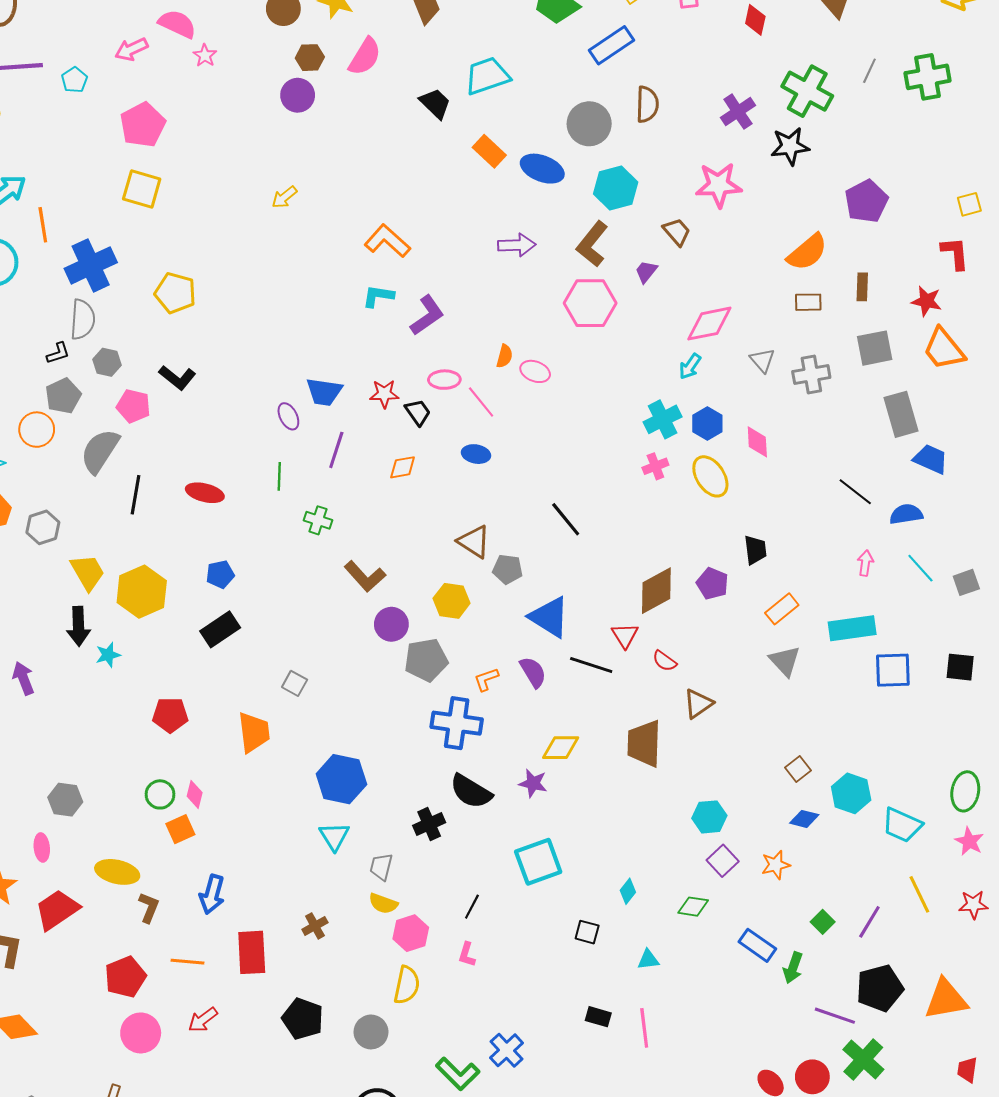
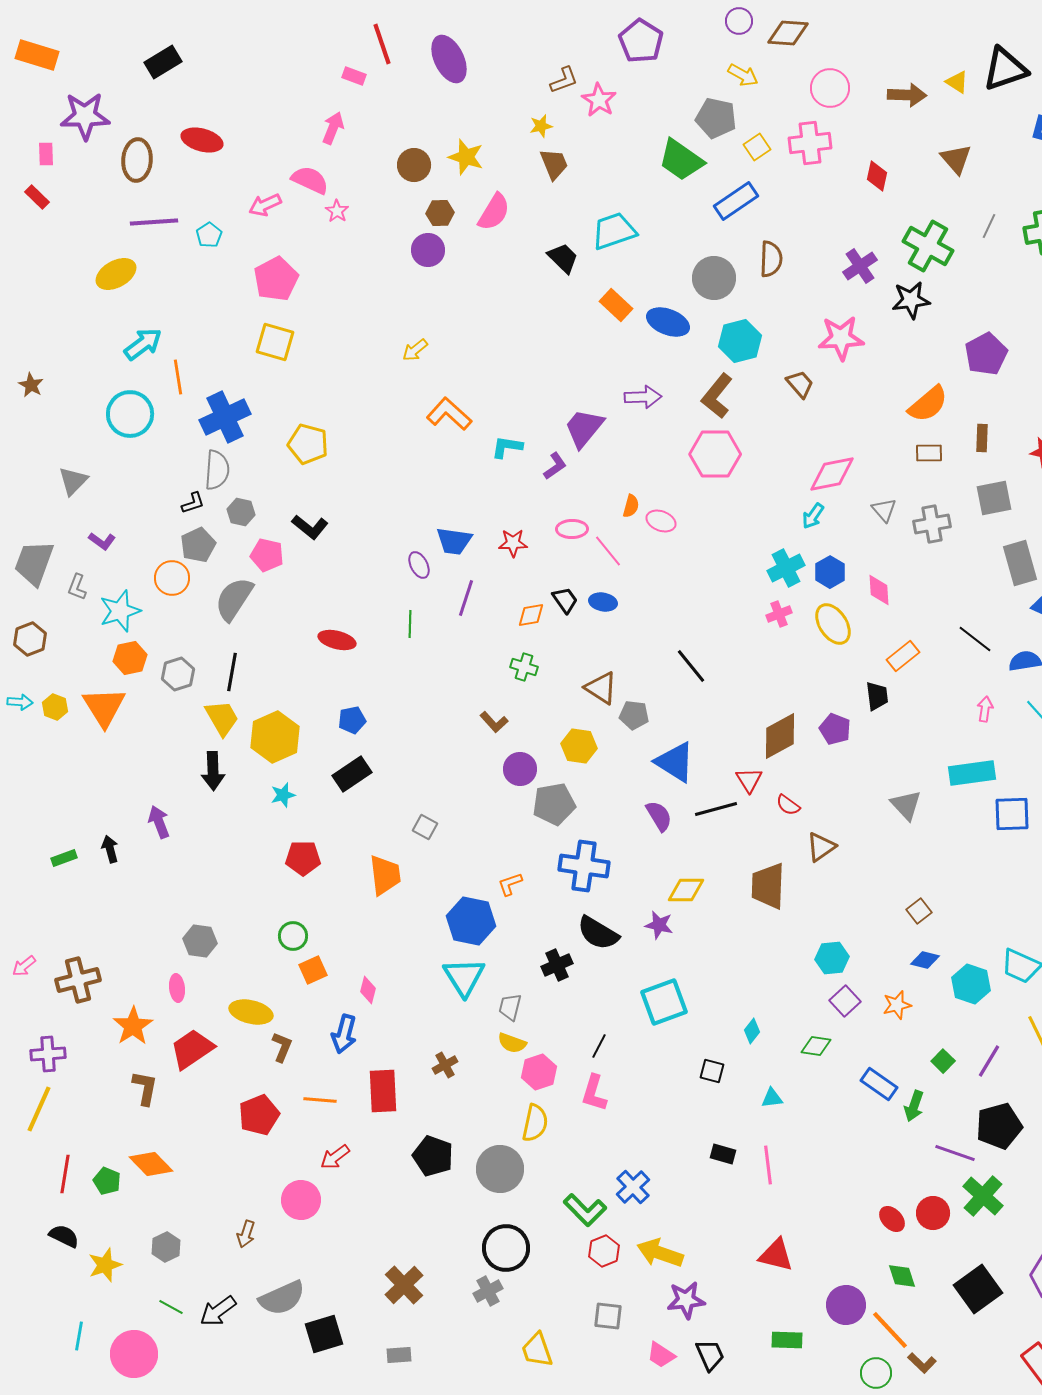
orange L-shape: (387, 241) -> (449, 414), moved
purple trapezoid: (646, 272) -> (584, 428), moved, size x1.8
purple L-shape: (427, 315) -> (555, 466), size x0.7
black trapezoid: (418, 412) -> (565, 600), moved
black line: (136, 495) -> (232, 672), moved
green cross: (318, 520) -> (524, 667), moved
brown L-shape: (365, 576) -> (494, 722), size x0.7
orange rectangle: (782, 609) -> (903, 656), moved
cyan star: (108, 655) -> (283, 795), moved
black line: (591, 665) -> (716, 809), turned -33
orange L-shape: (486, 679) -> (510, 884), moved
cyan hexagon: (851, 793) -> (971, 984), moved
pink diamond: (195, 794) -> (368, 990), moved
cyan triangle: (334, 836) -> (464, 977), size x1.4
pink L-shape: (467, 954) -> (594, 1093), size x1.5
gray circle: (371, 1032) -> (500, 1169), size x1.4
pink circle: (141, 1033) -> (301, 1200), moved

